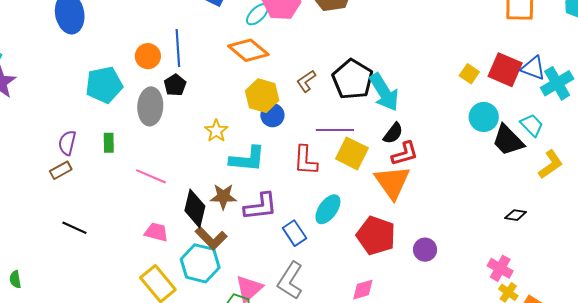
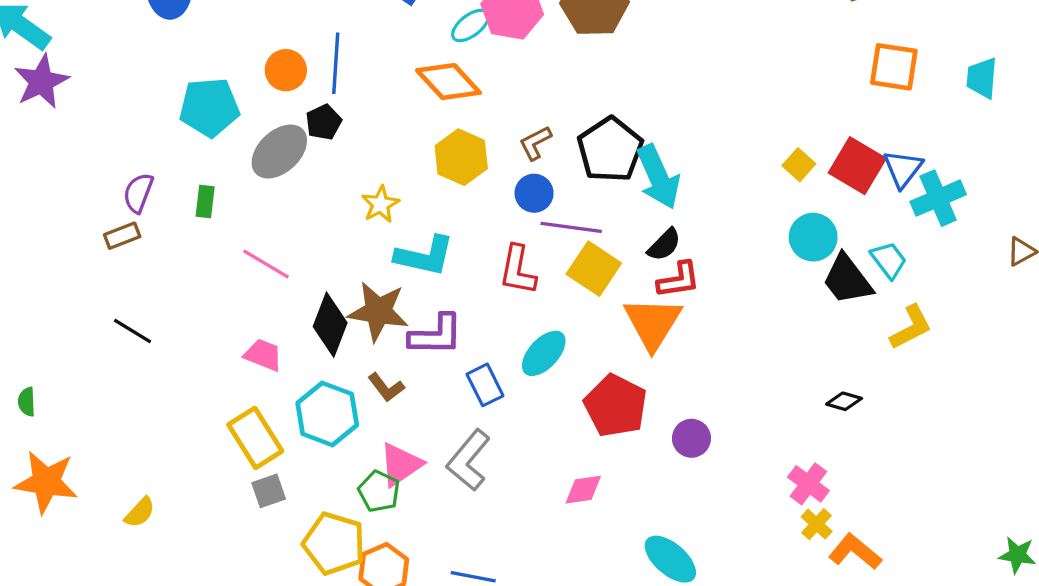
blue triangle: (533, 68) -> (903, 169), turned 40
gray ellipse: (150, 106) -> (279, 152), turned 36
blue circle: (272, 115) -> (534, 193), moved
brown star: (223, 197) -> (378, 311), size x1.4
brown L-shape: (211, 238) -> (386, 387), moved, size x0.7

